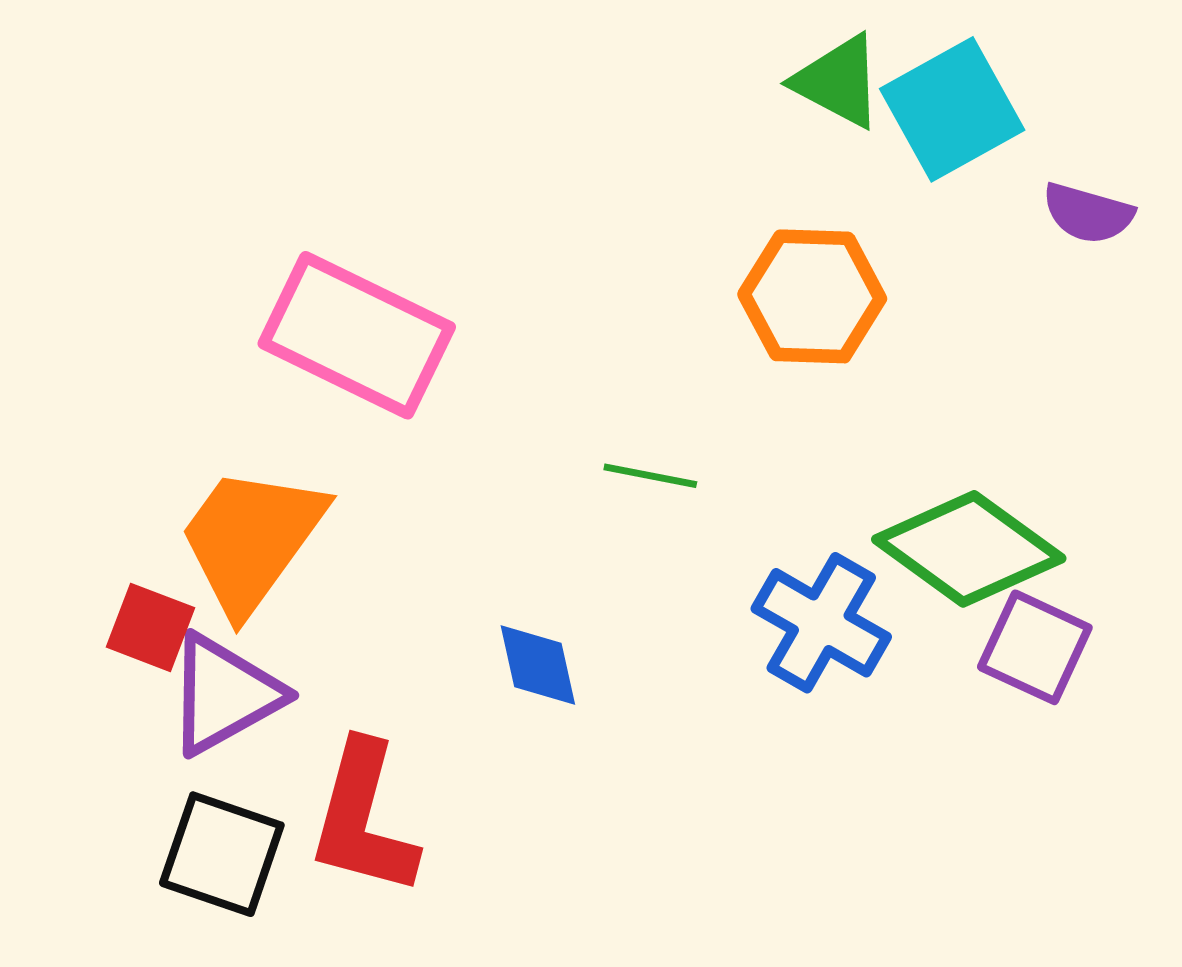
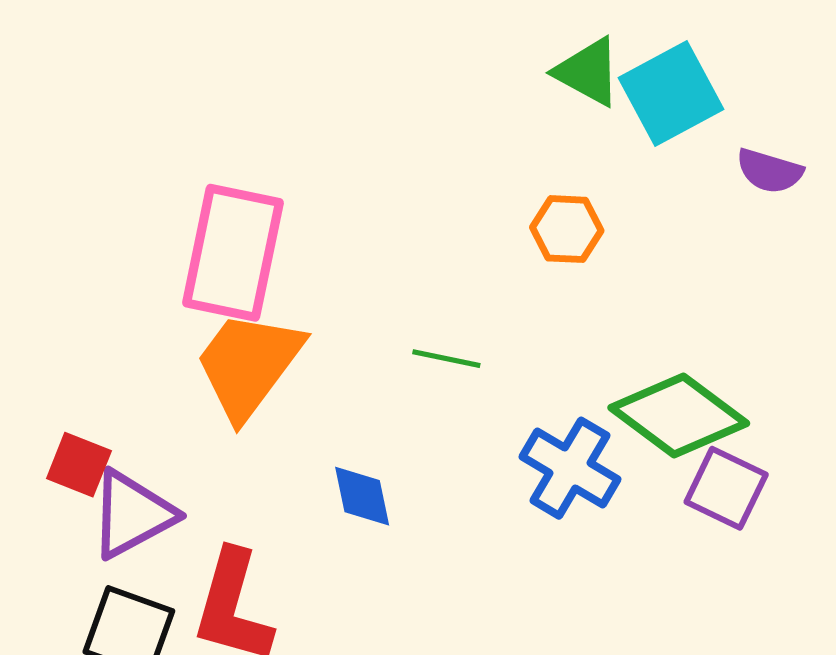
orange hexagon: (812, 296) -> (567, 229), size x0.7
pink rectangle: (357, 335) -> (233, 253), turned 75
orange trapezoid: (251, 539) -> (248, 365), moved

